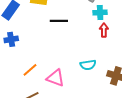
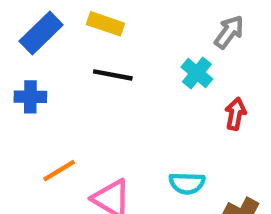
cyan cross: (100, 12) -> (197, 73), moved, turned 32
black line: (59, 21) -> (113, 75), moved

